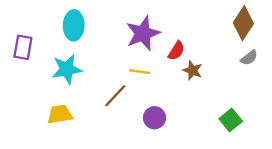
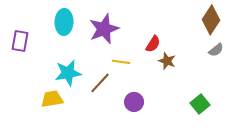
purple star: (143, 33) -> (104, 29), moved
cyan star: (67, 69) -> (68, 73), moved

